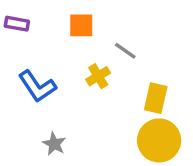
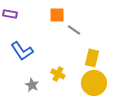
orange square: (81, 25) -> (57, 15), moved
yellow cross: (98, 76) -> (58, 74), moved, turned -32

